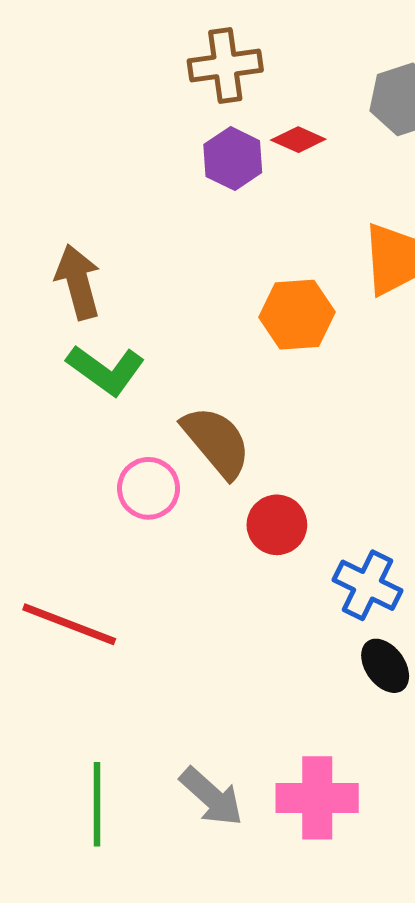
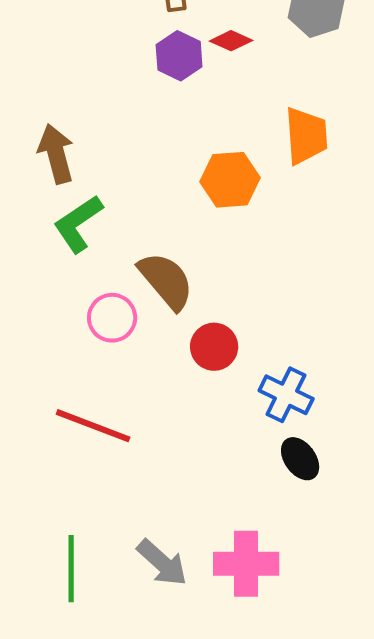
green L-shape: (106, 370) -> (78, 224), turned 110
red line: (69, 624) -> (93, 426), moved

